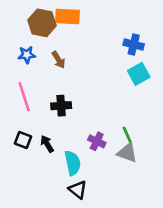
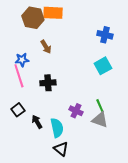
blue star: (27, 55) -> (22, 60), moved
cyan square: (139, 74) -> (103, 66), moved
black square: (23, 140) -> (18, 110), turned 32
black arrow: (47, 144) -> (37, 122), moved

